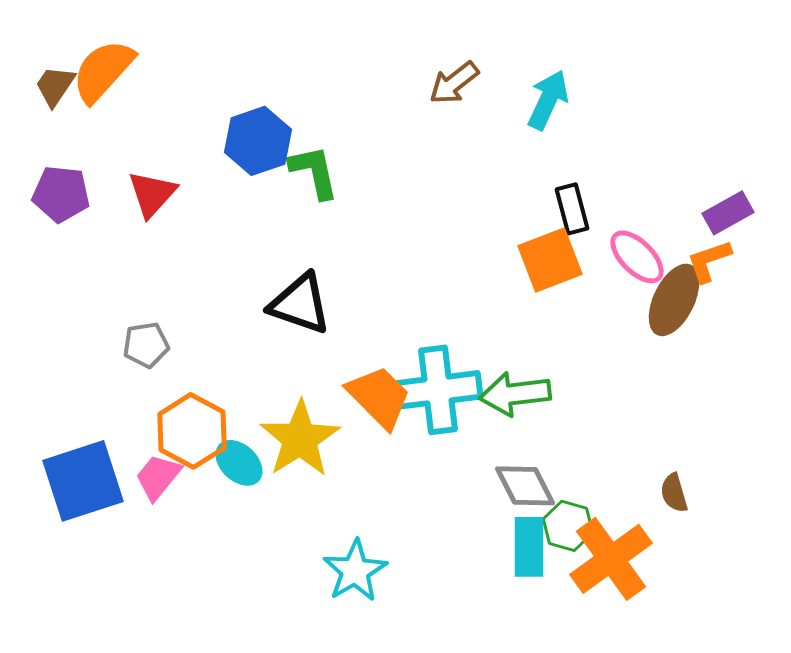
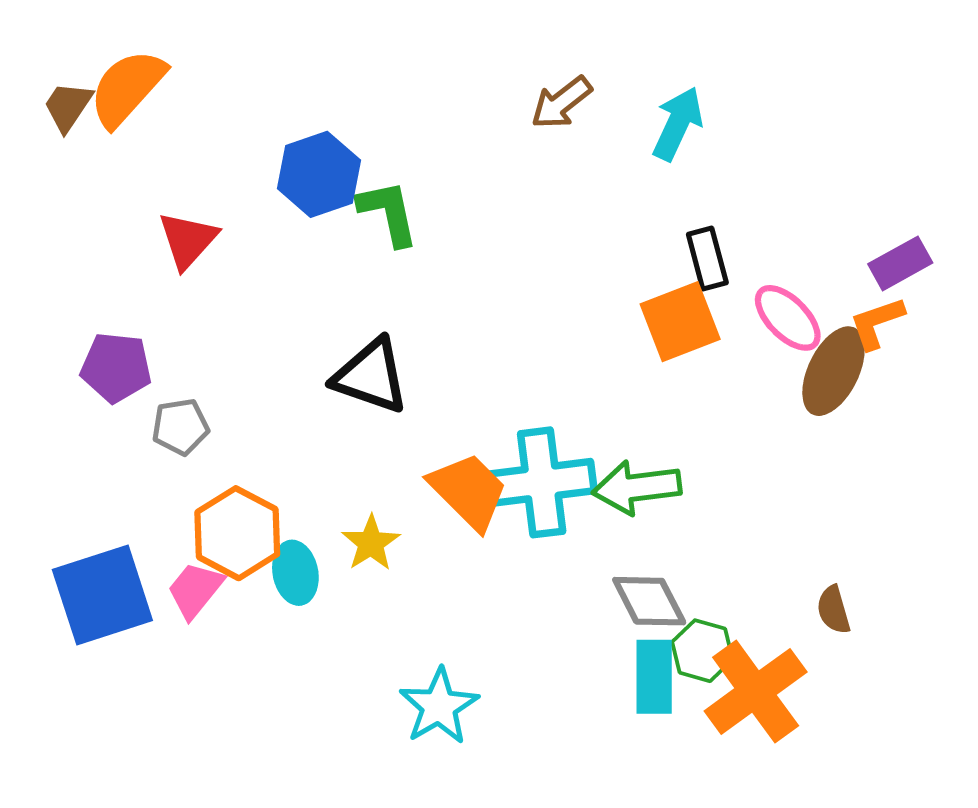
purple pentagon: (61, 194) -> (116, 367), moved
yellow star: (300, 439) -> (371, 543), size x0.6
cyan ellipse: (239, 463) -> (295, 573), turned 36

